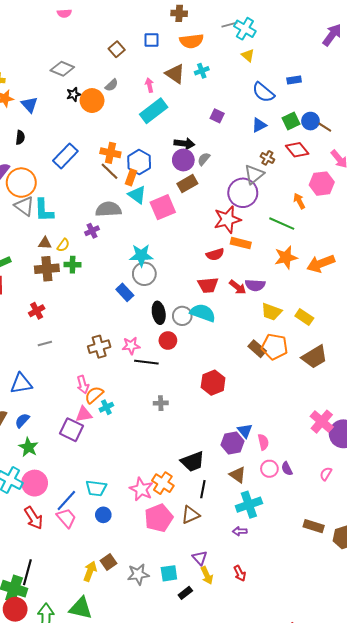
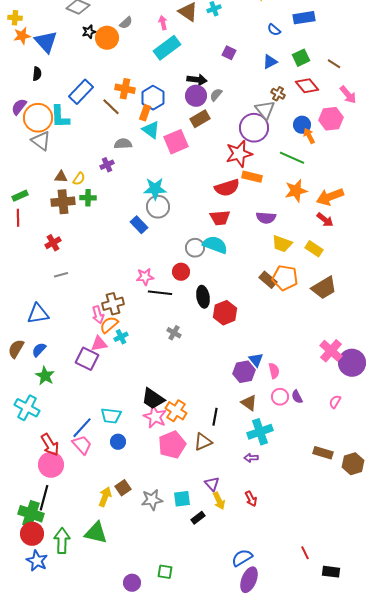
blue rectangle: (294, 80) -> (304, 18), size x1.5
blue semicircle: (263, 92) -> (274, 30), size x0.6
blue triangle: (29, 105) -> (46, 42), size x1.4
blue circle: (310, 121) -> (302, 125), moved
brown line: (109, 171) -> (111, 107), moved
gray triangle: (254, 174) -> (265, 110), turned -30
gray semicircle: (108, 209) -> (123, 144), size x0.7
cyan L-shape: (44, 210) -> (60, 117), moved
red semicircle: (215, 254) -> (227, 188), size x1.4
red arrow: (238, 287) -> (325, 220), moved
black ellipse: (159, 313) -> (203, 297), moved
brown cross: (99, 347) -> (113, 304), moved
gray cross: (161, 403) -> (174, 333), turned 32
black trapezoid: (193, 462) -> (153, 399), moved, turned 55
pink circle: (35, 483) -> (51, 465), moved

